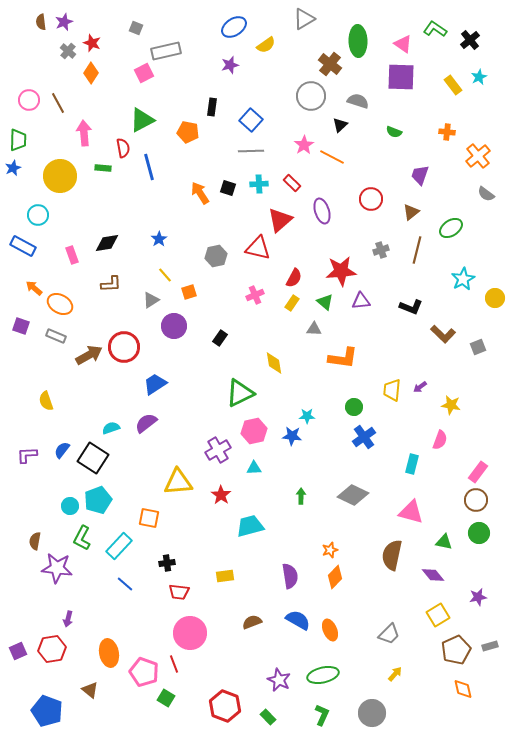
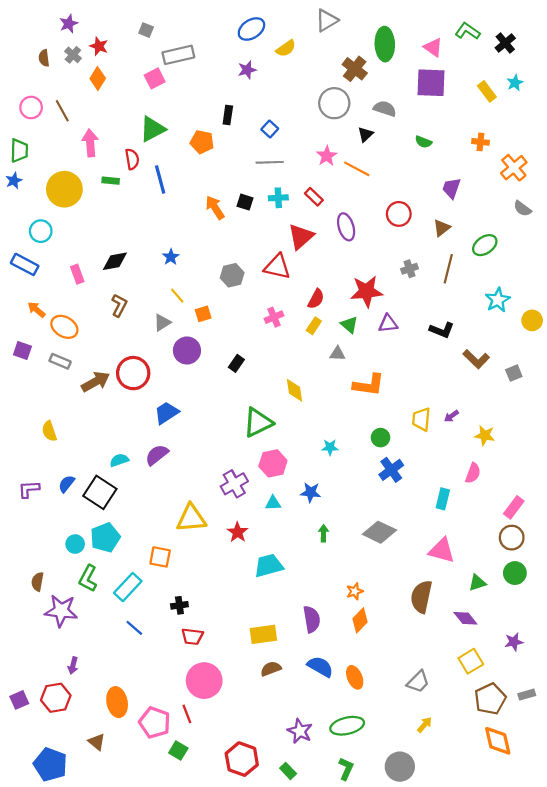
brown semicircle: (41, 22) -> (44, 58), moved
blue square: (251, 120) -> (270, 129), size x0.7
brown L-shape: (111, 284) -> (119, 305), turned -60
blue star: (292, 436) -> (311, 492), moved
green triangle: (444, 542) -> (477, 583), turned -30
yellow rectangle: (225, 576) -> (263, 634), moved, size x1.4
orange diamond: (463, 689) -> (498, 741), size x1.4

